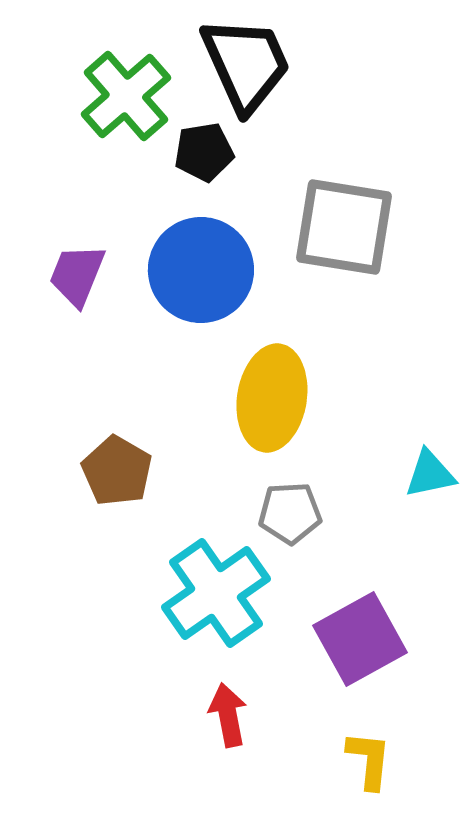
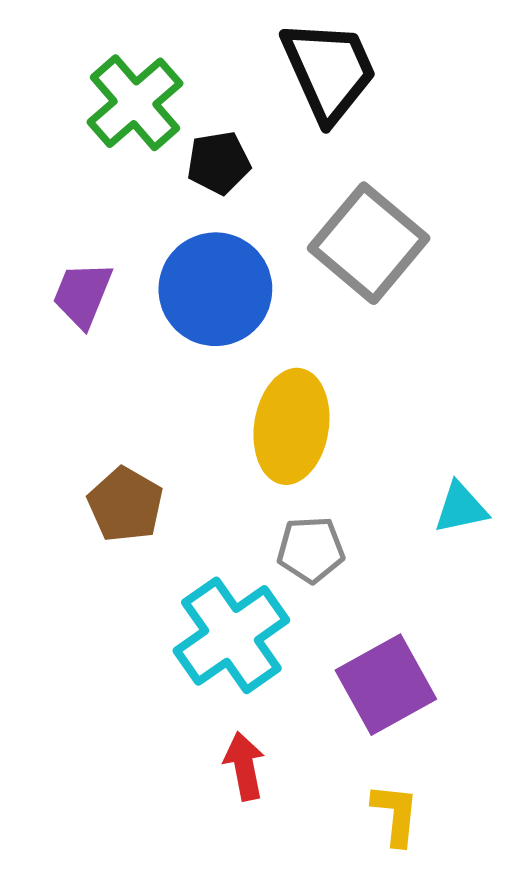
black trapezoid: (246, 64) -> (329, 71), moved
gray square: (344, 227) -> (369, 243), turned 31

